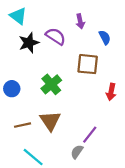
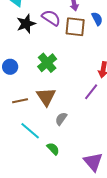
brown square: (88, 64) -> (75, 27), moved
purple line: (90, 135) -> (91, 92), moved
gray semicircle: (77, 152) -> (61, 119), moved

